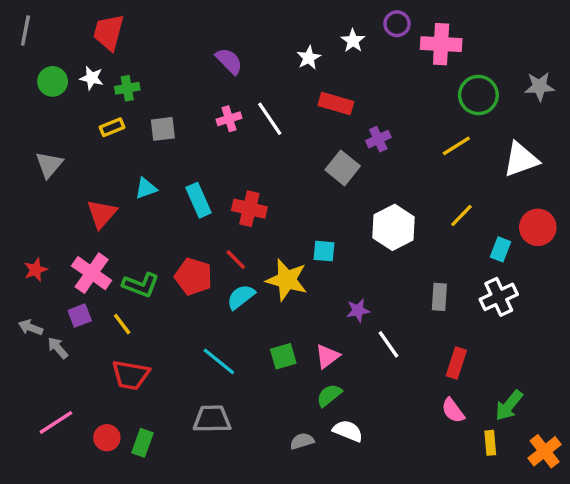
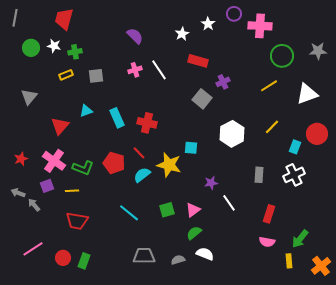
yellow line: (122, 324) -> (72, 191), turned -56
pink semicircle: (453, 411) -> (267, 242), turned -42
gray trapezoid: (212, 419) -> (144, 256), moved

